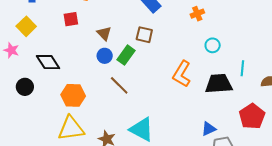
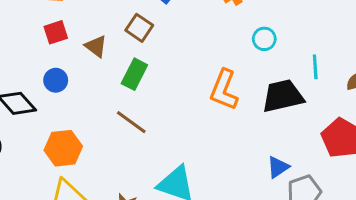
red square: (71, 19) -> (56, 32), moved
brown square: (144, 35) -> (139, 28), moved, turned 30
blue circle: (105, 56) -> (56, 80), moved

